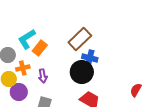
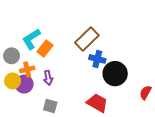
black circle: (82, 72) -> (115, 74), moved
purple circle: (19, 92) -> (24, 84), moved

